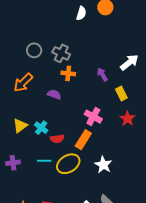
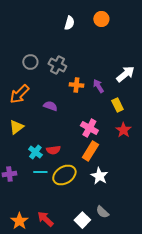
white semicircle: (81, 13) -> (69, 23), moved
orange cross: (68, 73) -> (76, 85), moved
yellow triangle: (20, 126) -> (16, 127), moved
cyan cross: (41, 128) -> (35, 152), moved
orange rectangle: (83, 140) -> (90, 151), moved

